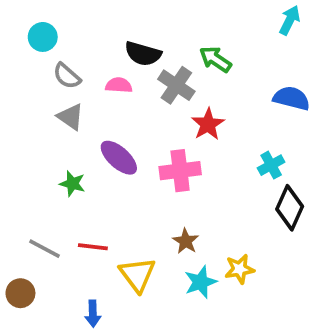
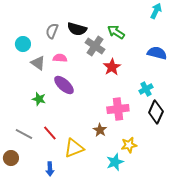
cyan circle: (43, 37) -> (23, 44), moved
gray semicircle: (67, 76) -> (52, 31), moved, turned 70
pink semicircle: (119, 85) -> (60, 58), moved
pink cross: (180, 171) -> (118, 109), moved
red line: (93, 247) -> (50, 133), turned 42
yellow triangle: (137, 275) -> (74, 148), turned 45
cyan star: (201, 282) -> (115, 162), moved

